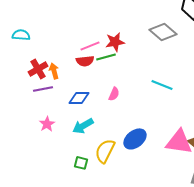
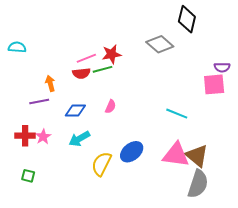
red cross: (38, 69) -> (25, 136), moved, turned 30
cyan line: (162, 85) -> (177, 114), moved
green square: (81, 163) -> (28, 176), moved

